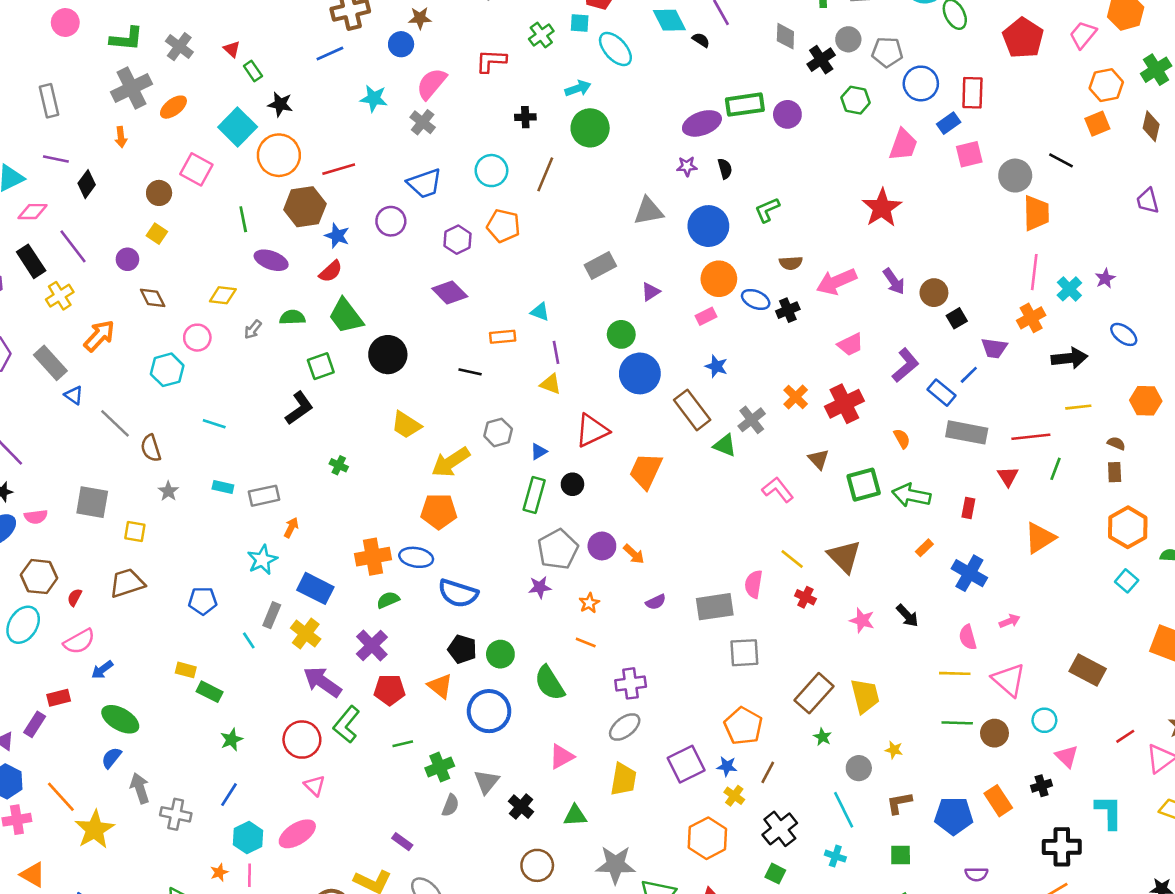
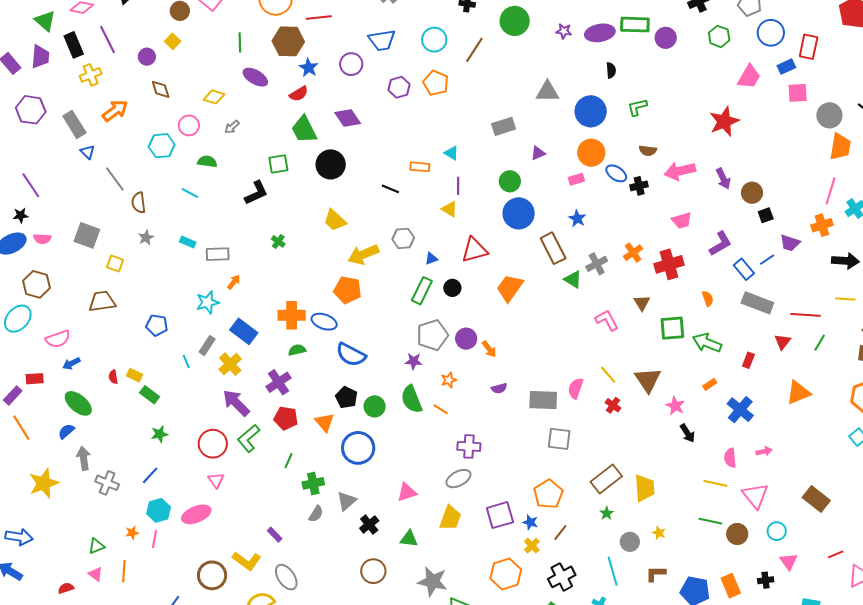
purple star: (687, 166) -> (564, 31), moved
purple diamond: (450, 292) -> (348, 118), moved
green semicircle: (292, 317) -> (207, 162), moved
red semicircle: (75, 597) -> (113, 377), moved, turned -48
pink star: (862, 620) -> (675, 406), moved
green semicircle: (550, 683) -> (412, 399), moved
green line: (403, 744) -> (288, 461), turned -63
orange line: (61, 797) -> (21, 428), moved

